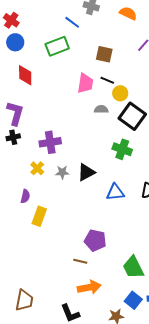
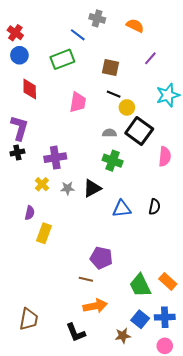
pink trapezoid: (85, 83) -> (78, 102), moved
gray semicircle: (101, 109) -> (109, 133), moved
green cross: (122, 149) -> (113, 161), moved

